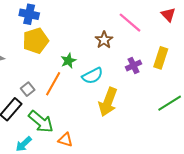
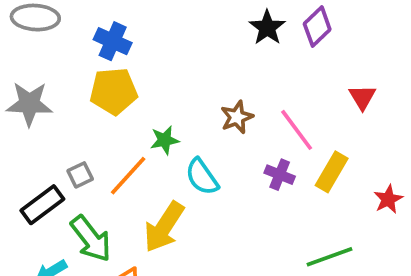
pink line: (130, 23) -> (297, 130), moved
purple cross: (133, 65) -> (280, 175), turned 35
cyan semicircle: (92, 76) -> (202, 177), turned 70
yellow arrow: (108, 102) -> (164, 227), moved

